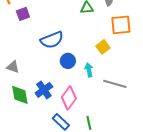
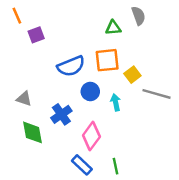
orange square: (121, 25) -> (107, 60), moved
gray line: (115, 84) -> (156, 94), moved
blue cross: (44, 90) -> (61, 114), moved

